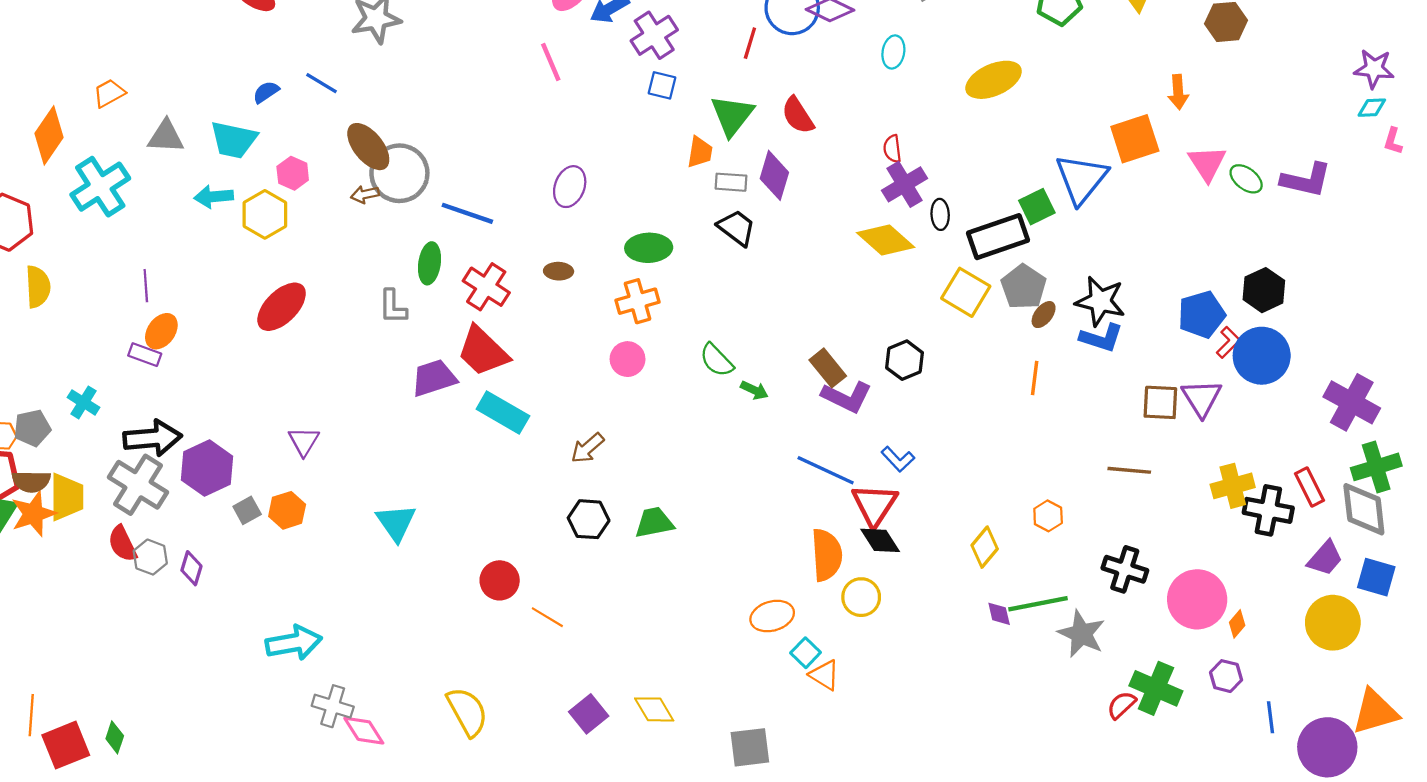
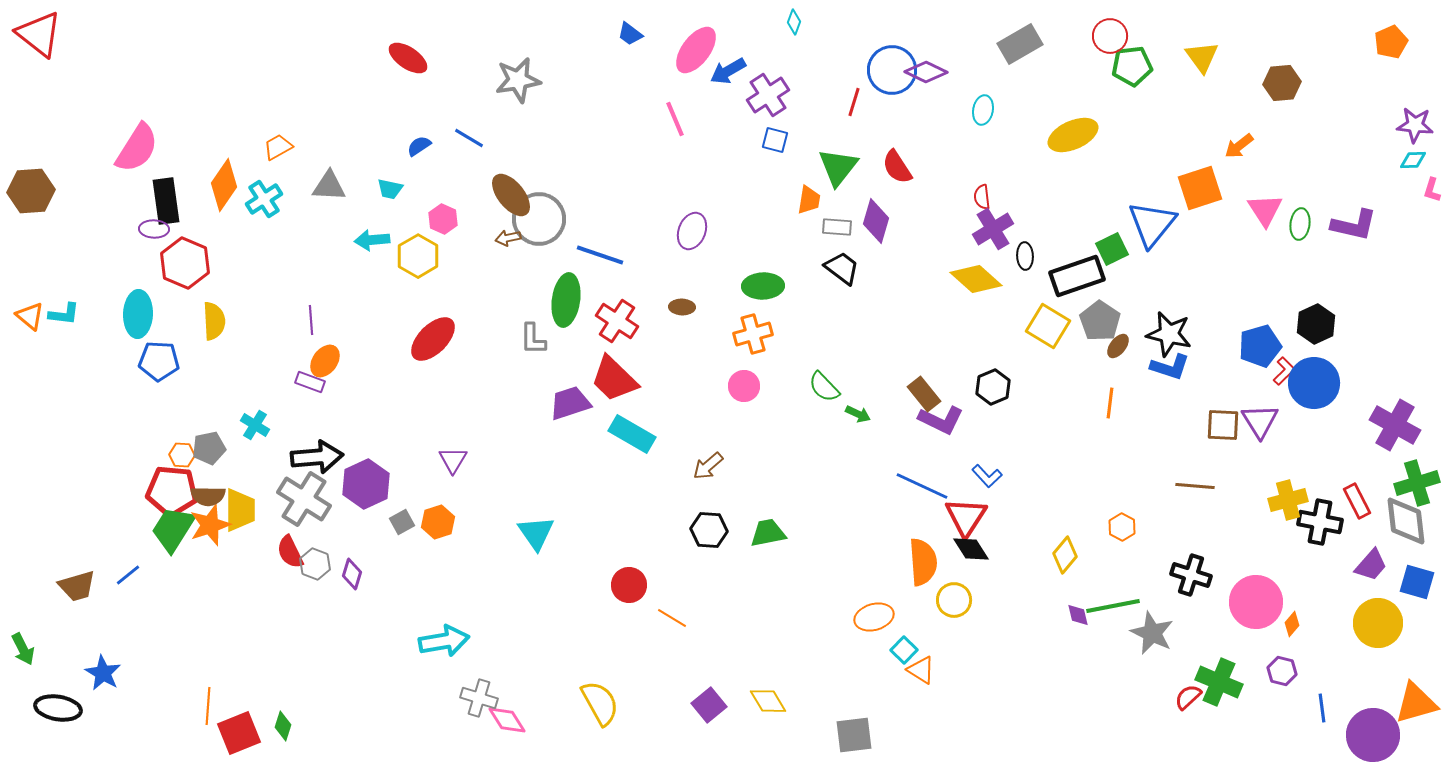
orange arrow: (1178, 92) -> (1239, 146), turned 56
cyan trapezoid: (234, 140) -> (390, 189), size x0.6
green ellipse: (1246, 179) -> (1300, 224), turned 60
cyan cross: (100, 187) -> (264, 199), moved, size x0.7
green ellipse: (429, 263) -> (566, 300), size x1.4

